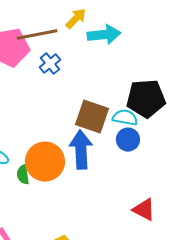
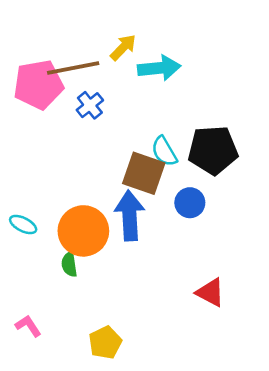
cyan semicircle: (125, 118) -> (164, 151), moved, turned -130
green semicircle: (23, 175) -> (69, 264), moved

